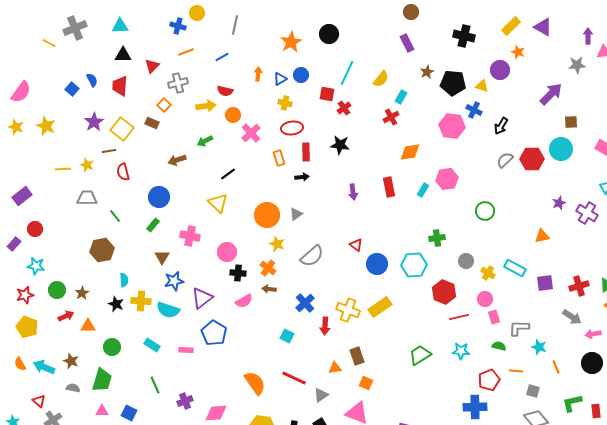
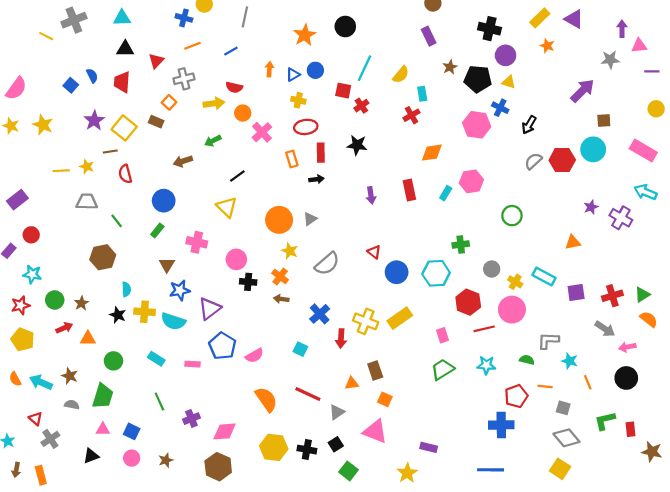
purple circle: (500, 70) -> (506, 55), moved
cyan rectangle: (401, 97) -> (422, 94), turned -40
pink circle: (485, 299) -> (512, 310), size x1.6
pink semicircle: (244, 301) -> (254, 356), moved
pink rectangle: (494, 317) -> (443, 335), moved

